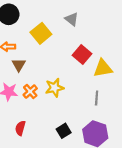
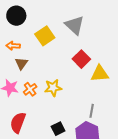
gray triangle: (72, 19) -> (75, 25), size x1.5
gray line: (97, 98) -> (92, 111), moved
red semicircle: (20, 128) -> (18, 123), size x1.5

